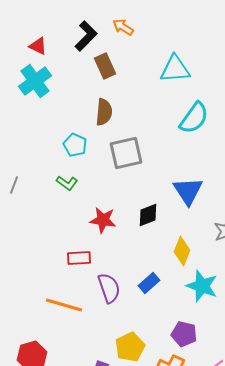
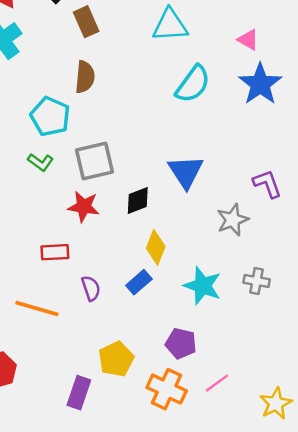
cyan pentagon: (75, 145) -> (50, 117), size x1.4
gray square: (126, 153) -> (95, 161), moved
yellow diamond: (182, 251) -> (156, 247), moved
purple semicircle: (109, 288) -> (91, 288), size x0.7

